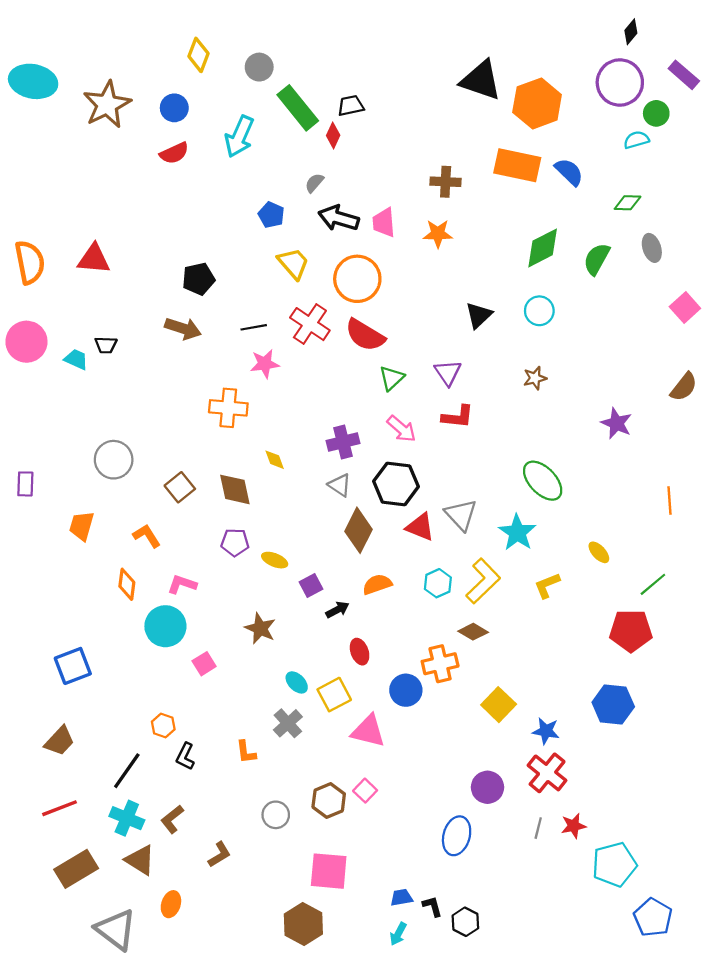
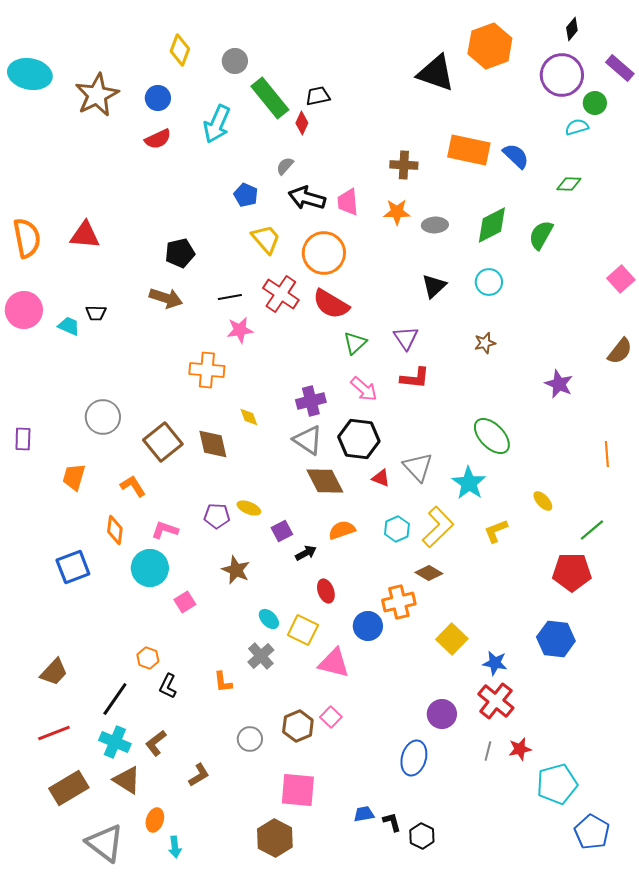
orange hexagon: (537, 103) -> (490, 46), moved
gray ellipse: (652, 248) -> (435, 225), moved, turned -75
gray triangle: (340, 485) -> (308, 440), size x1.4
brown square: (180, 487) -> (163, 442), size x1.4
red triangle: (420, 527) -> (381, 478), size x0.7
brown diamond: (358, 530) -> (325, 481), turned -54
purple pentagon: (235, 542) -> (217, 516), moved
blue square: (73, 666) -> (73, 567), moved
yellow square: (334, 695) -> (303, 630), turned -36
cyan arrow: (398, 934) -> (175, 847), moved, turned -35

